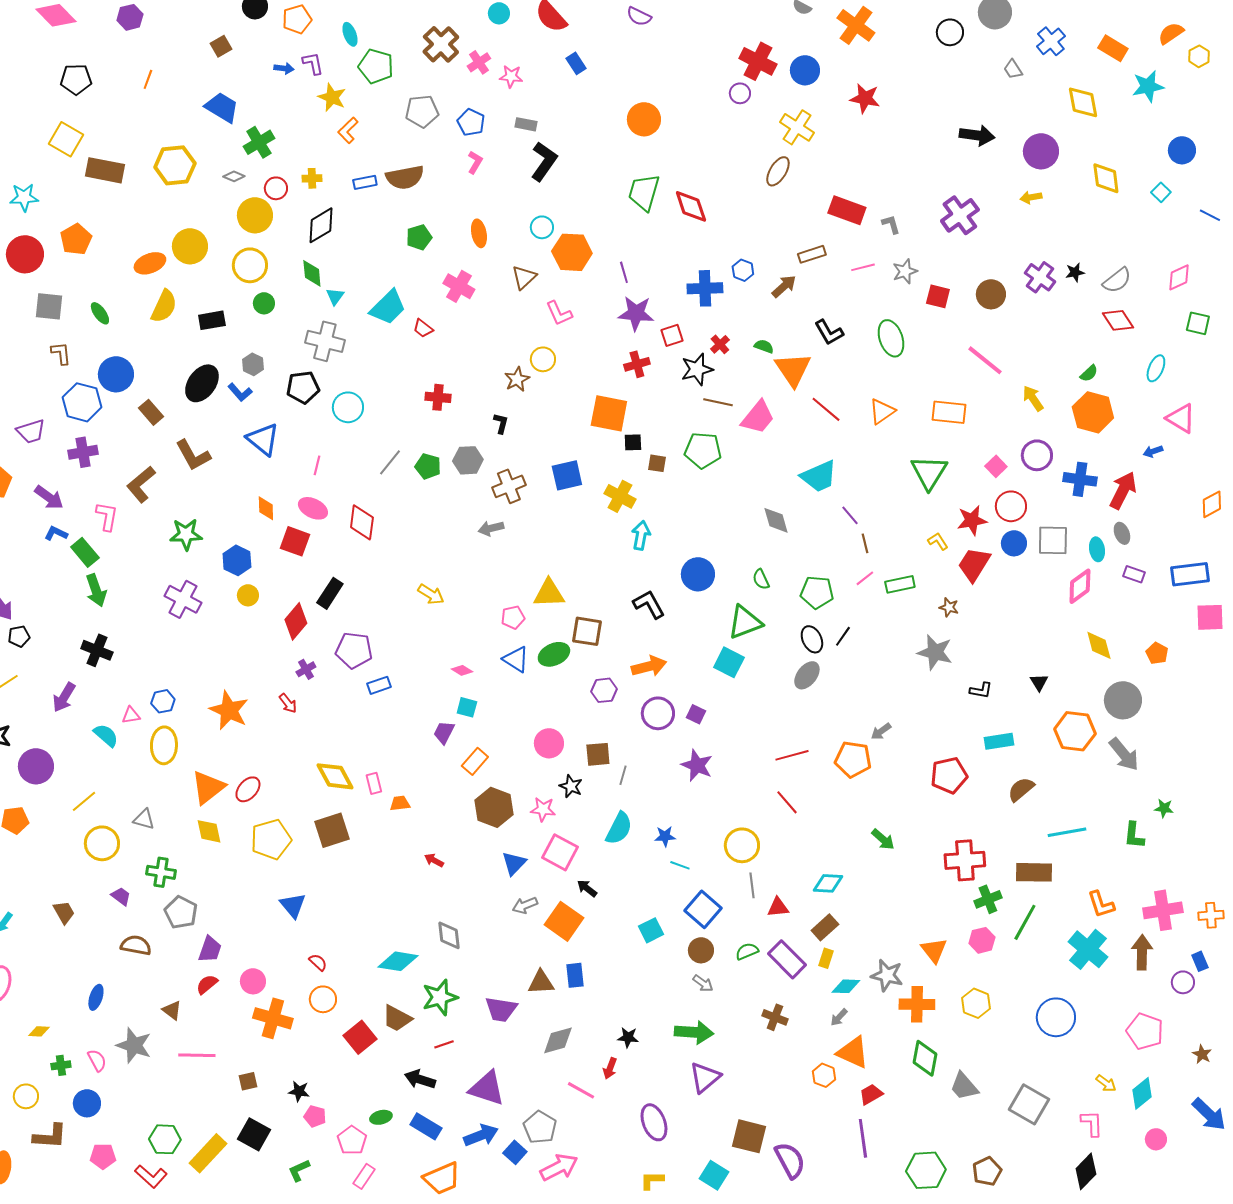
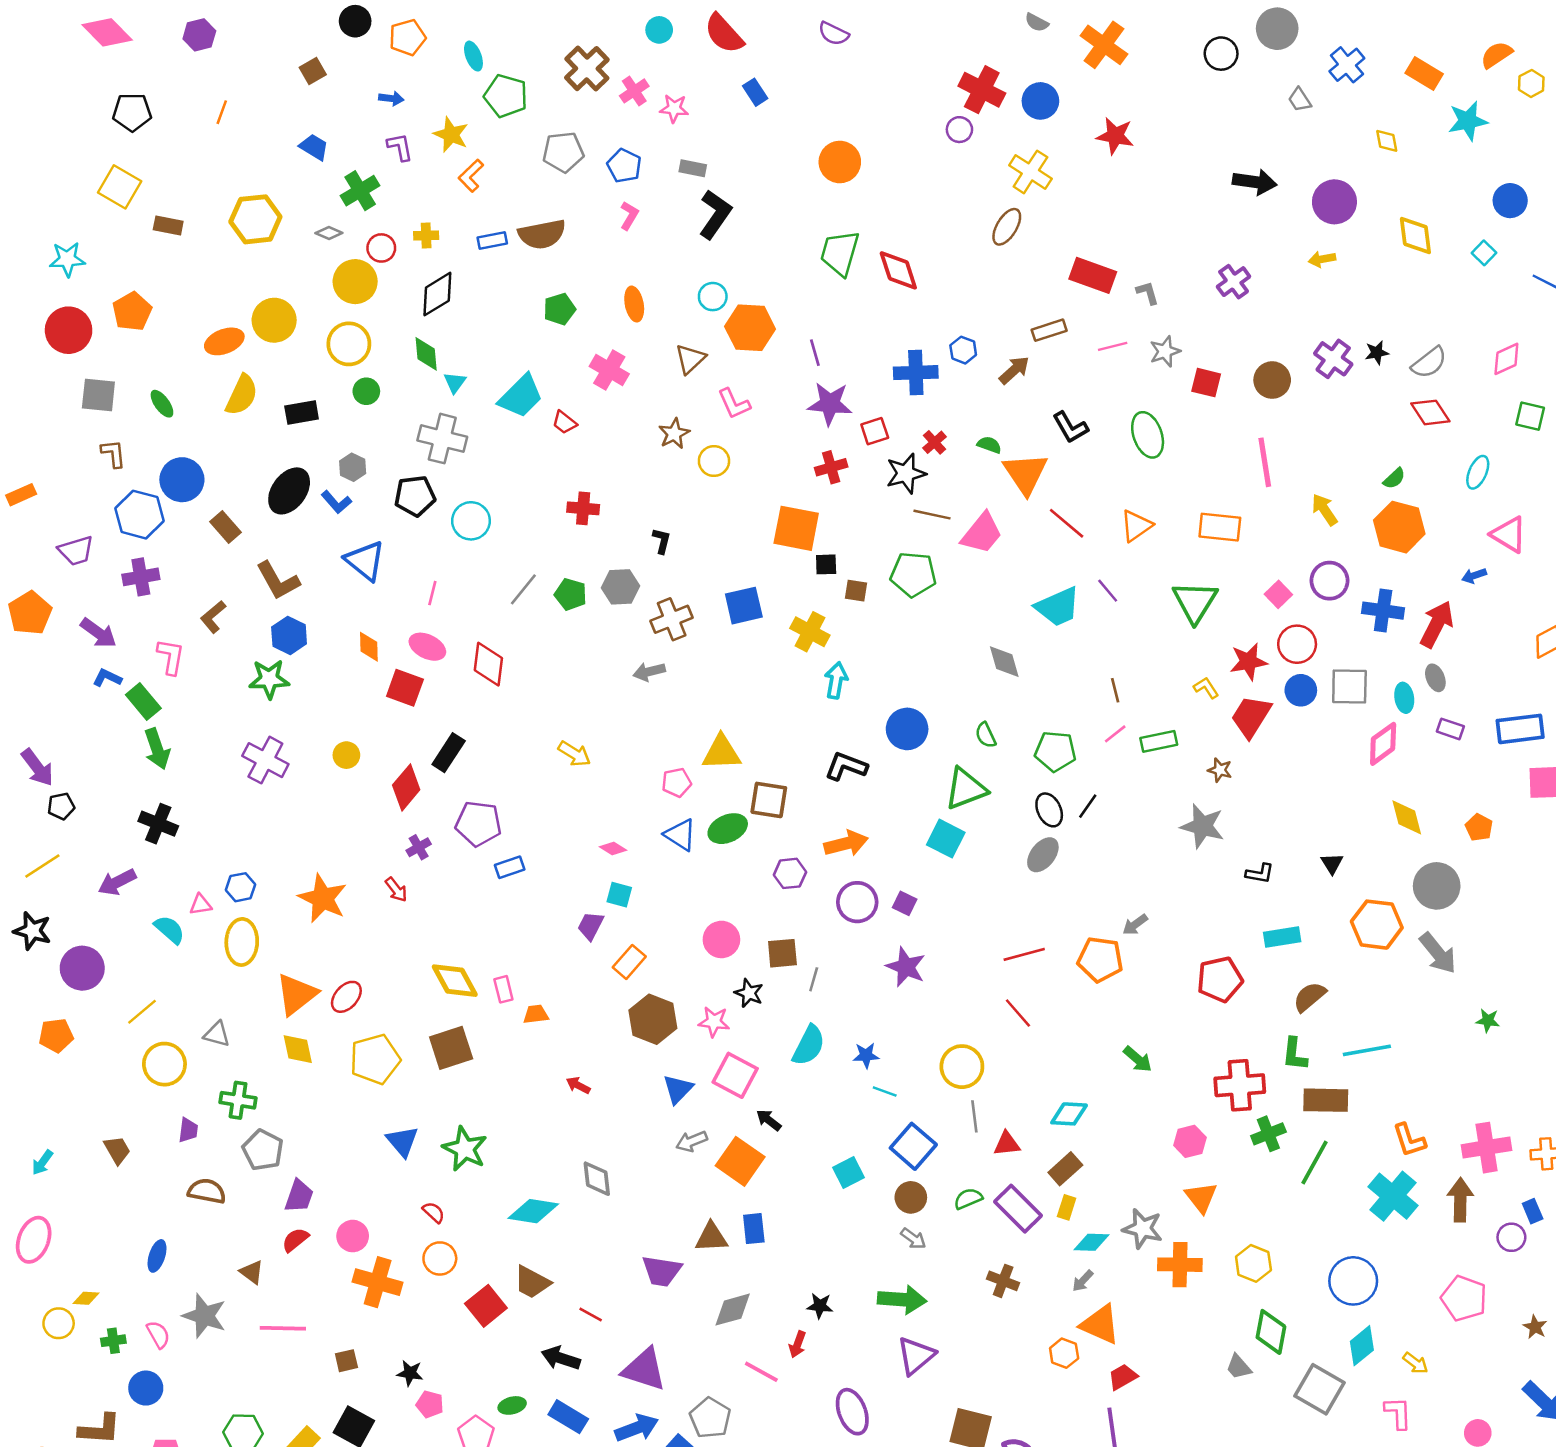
purple L-shape: (313, 63) -> (400, 147), moved
yellow diamond: (1083, 102) -> (1387, 141), size x0.6
blue trapezoid: (222, 107) -> (314, 147), size x0.7
brown rectangle: (105, 170) -> (168, 226), size x0.6
purple cross: (960, 215) -> (1234, 282), size x0.7
pink line: (985, 360) -> (1265, 462), turned 42
brown star: (517, 379) -> (674, 434), moved
brown L-shape: (141, 484) -> (213, 617), size x0.7
purple line: (850, 515) -> (1108, 591), moved
blue hexagon: (237, 560) -> (289, 635), moved
black L-shape: (649, 604) -> (846, 766), turned -40
purple arrow: (64, 697) -> (117, 882), turned 32
green L-shape: (1134, 835) -> (1295, 1054), moved
purple trapezoid: (121, 896) -> (188, 1130), turned 60
pink hexagon: (982, 940) -> (1190, 1141), moved
green star: (440, 997) -> (465, 1149), moved, turned -30
red line: (444, 1044) -> (591, 1315), turned 48
green diamond: (925, 1058) -> (1271, 1332), moved
gray trapezoid: (964, 1086) -> (1239, 1367), size x0.7
cyan diamond: (1142, 1093) -> (1362, 1346), moved
yellow circle: (26, 1096) -> (59, 1323), moved

